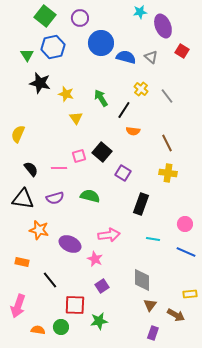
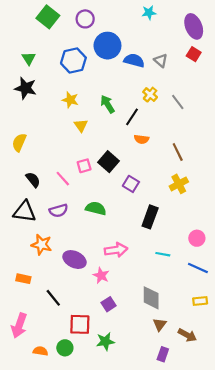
purple ellipse: (163, 26) -> (194, 26), moved
blue hexagon: (53, 47) -> (73, 60), moved
black star: (40, 83) -> (26, 88), moved
pink line: (59, 168) -> (63, 179), turned 49
yellow cross: (168, 173) -> (179, 184), turned -36
yellow rectangle: (190, 294) -> (200, 301), moved

